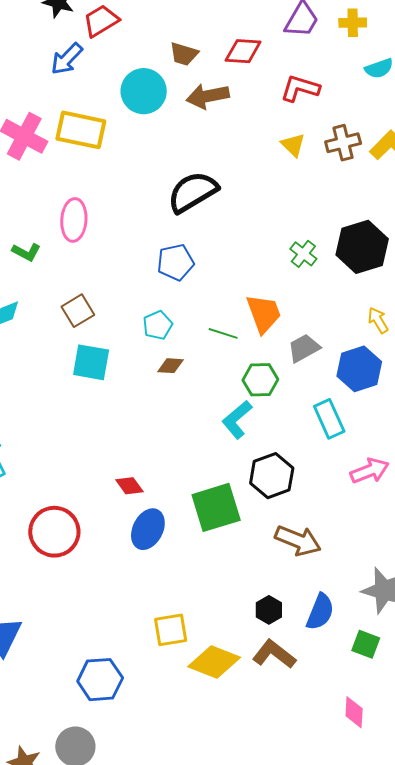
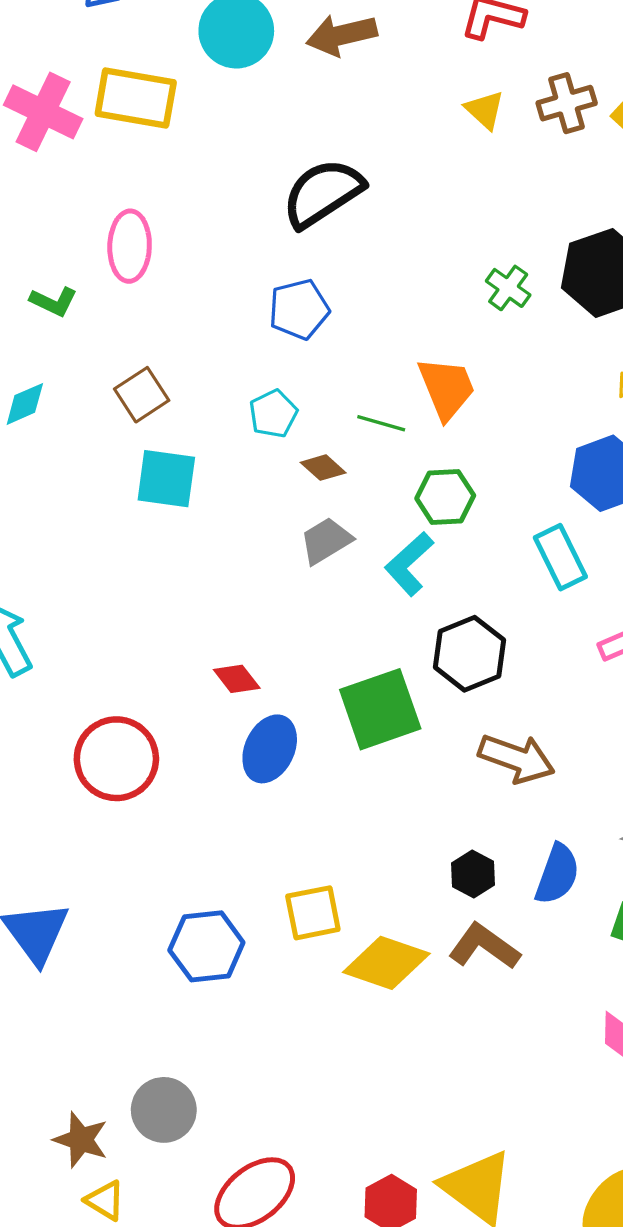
gray trapezoid: (304, 348) -> (326, 541), moved
brown diamond: (170, 366) -> (323, 468), moved, turned 40
blue hexagon: (100, 680) -> (206, 946), moved

